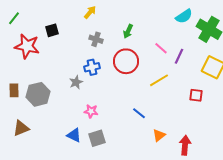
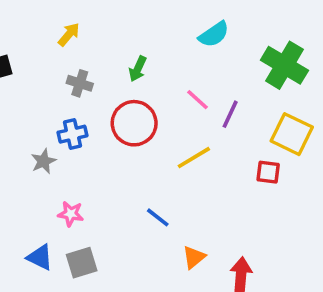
cyan semicircle: (184, 16) -> (214, 34), moved
red square: (196, 95) -> (268, 172), moved

